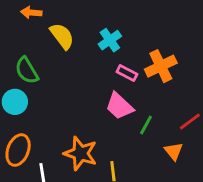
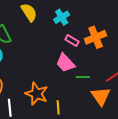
green line: (146, 125) -> (83, 77), turned 56
orange triangle: (174, 151) -> (101, 96), size x1.5

